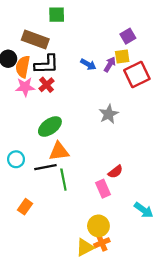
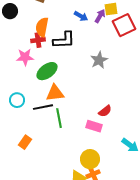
black L-shape: (47, 64) -> (64, 40), moved
orange semicircle: (23, 67) -> (42, 27), moved
red cross: (47, 85) -> (38, 40), moved, turned 32
pink star: (25, 87) -> (25, 57), moved
pink rectangle: (103, 189) -> (94, 126), turned -49

